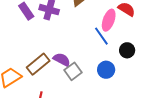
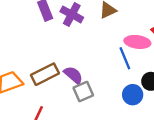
pink ellipse: (109, 20) -> (137, 42), turned 65
blue circle: (106, 70) -> (133, 95), moved

